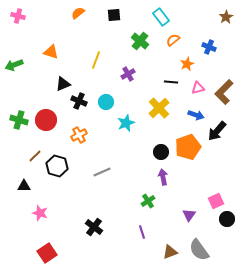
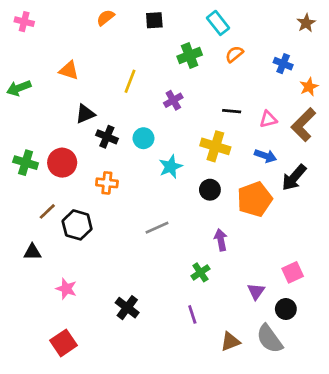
green cross: (140, 41) -> (190, 56), turned 30
orange star: (187, 64) -> (309, 87), moved
yellow cross: (159, 108) -> (215, 146), turned -30
orange cross: (79, 135) -> (107, 183), turned 35
black circle: (161, 152) -> (210, 190), moved
gray line: (102, 172) -> (157, 228), moved
pink star: (40, 213) -> (66, 289), moved
black circle: (227, 219) -> (286, 309), moved

